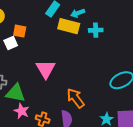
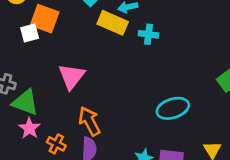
orange square: (20, 31) -> (45, 19), size x1.5
orange arrow: (76, 98) -> (89, 121), moved

